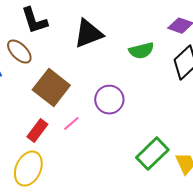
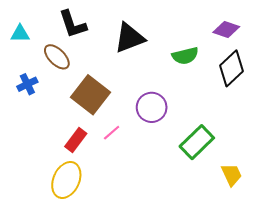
green rectangle: (152, 154) -> (197, 142), moved

